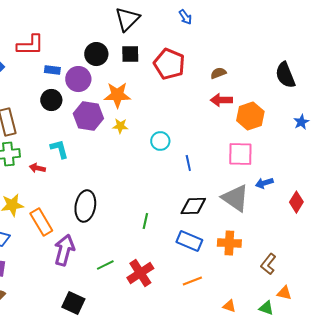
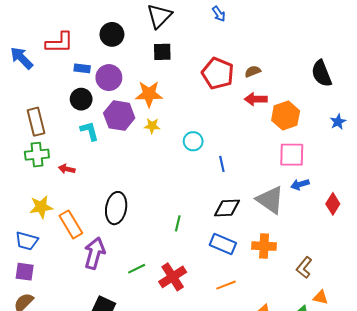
black circle: (96, 54) -> (112, 34), moved
red pentagon: (169, 64) -> (218, 73), moved
cyan L-shape: (59, 149) -> (89, 131), moved
pink square: (240, 154) -> (292, 155), moved

